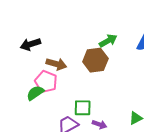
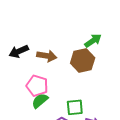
brown arrow: (56, 64) -> (47, 56), moved
green semicircle: (35, 93) -> (40, 101), moved

